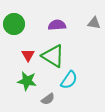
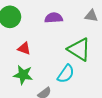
red triangle: (28, 55) -> (24, 48), turned -40
green triangle: (53, 56) -> (79, 49), moved

